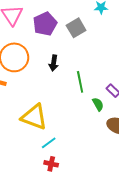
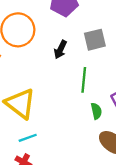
gray square: (76, 28) -> (95, 40), moved

